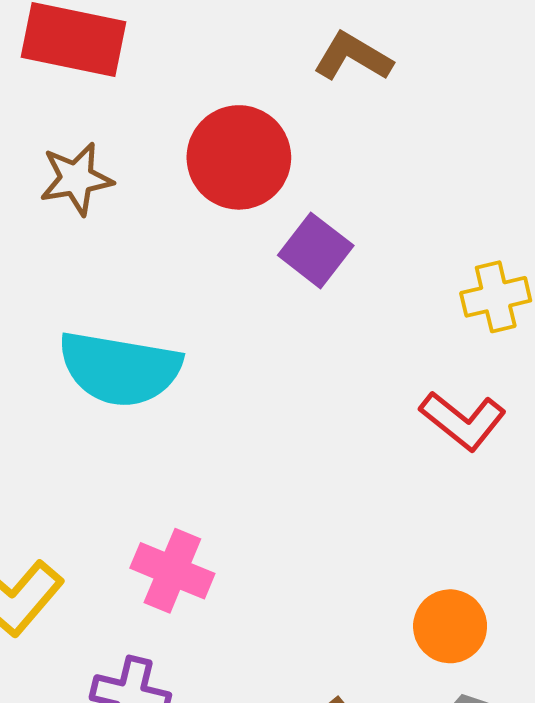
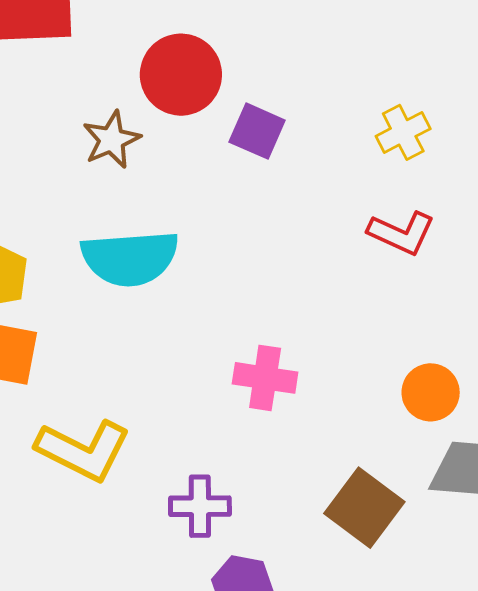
brown star: (76, 179) -> (112, 140), moved
pink cross: (172, 571) -> (265, 378), moved

